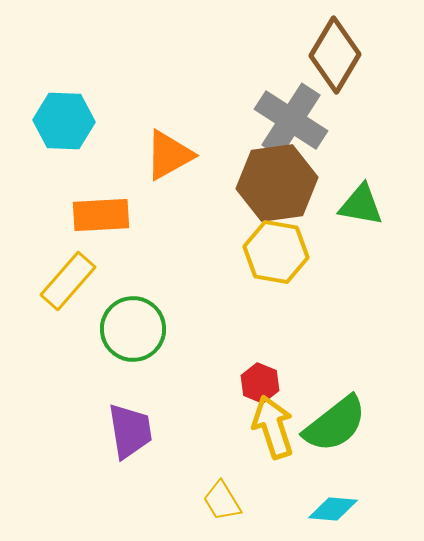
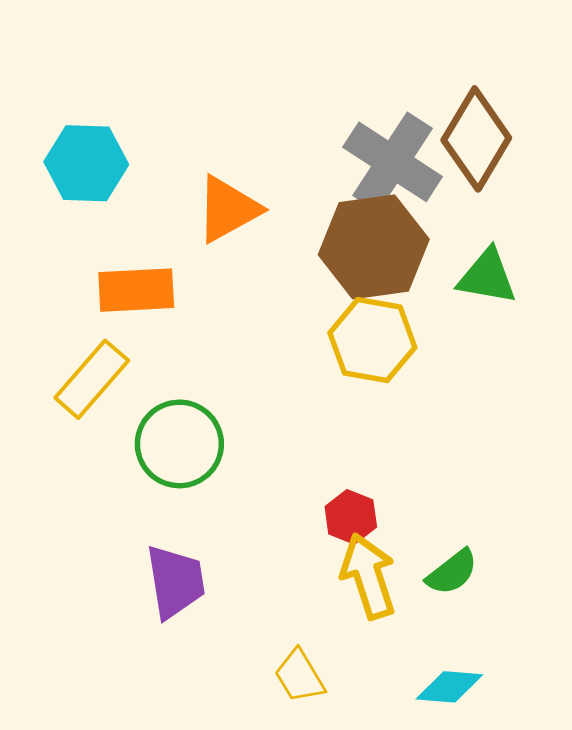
brown diamond: (335, 55) -> (476, 139), moved
green semicircle: (335, 424) -> (452, 572), size x0.6

